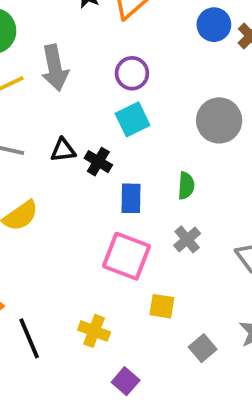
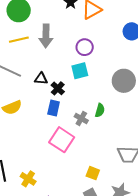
blue rectangle: (131, 198) -> (54, 108), moved
gray cross: (187, 239) -> (81, 119), moved, turned -32
yellow square: (162, 306) -> (93, 173), moved
yellow cross: (94, 331) -> (28, 179), moved

